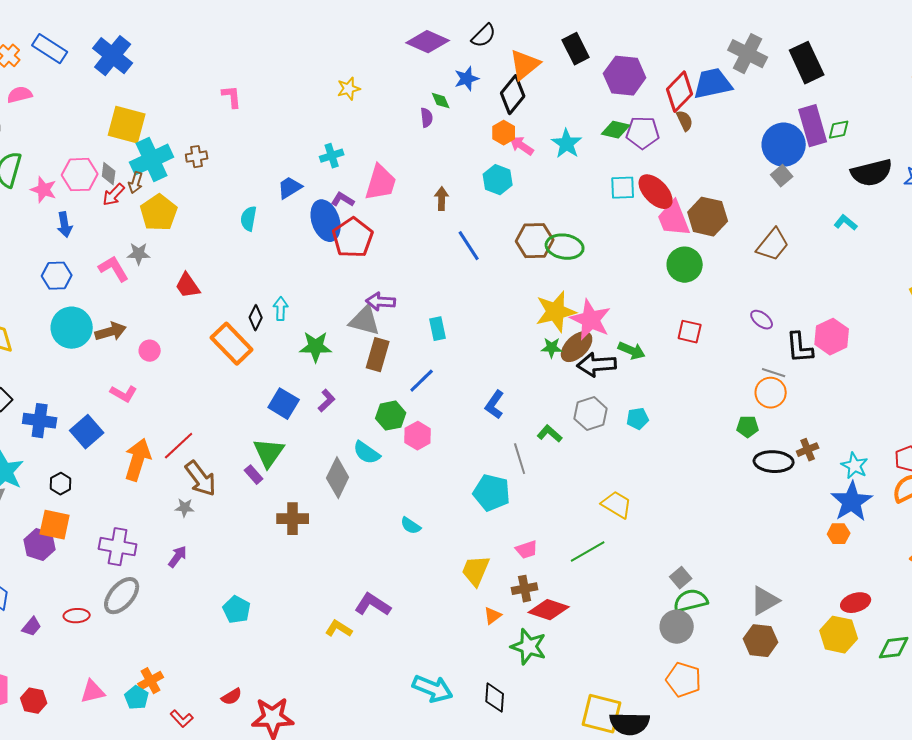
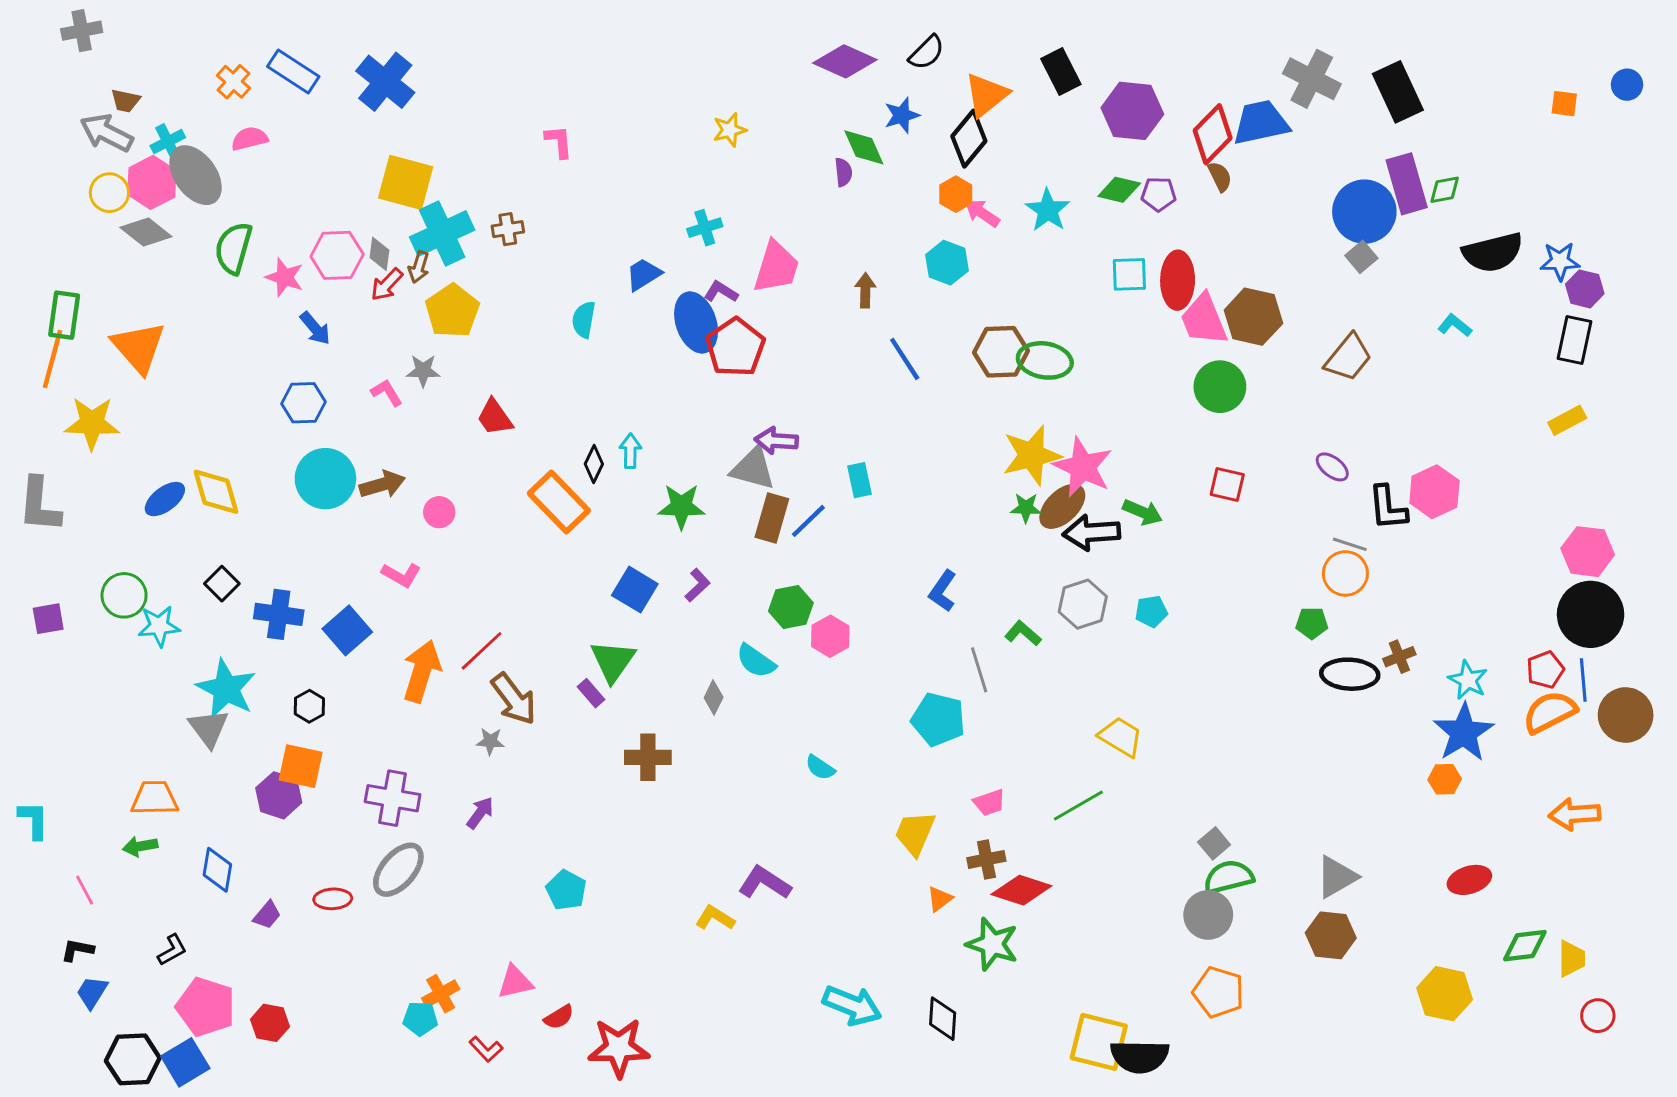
green diamond: (441, 101) -> (864, 147), size x1.5
purple pentagon: (643, 133) -> (1159, 194), size x0.7
red ellipse: (656, 192) -> (1178, 280), turned 45
blue arrow: (65, 225) -> (315, 328), turned -30
pink L-shape: (114, 269) -> (387, 393), size x0.7
blue line: (422, 381) -> (808, 521), moved
gray diamond: (338, 478) -> (714, 697), size x0.6
yellow hexagon: (839, 635) -> (1445, 994), moved
pink triangle: (93, 692) -> (515, 982), moved
cyan pentagon: (137, 698) -> (420, 1019), turned -30

